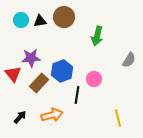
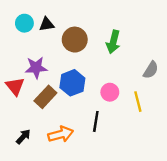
brown circle: (64, 17) -> (75, 40), moved
black line: (77, 95) -> (96, 121), moved
yellow line: (118, 118) -> (138, 102), moved

